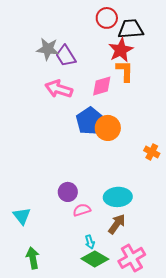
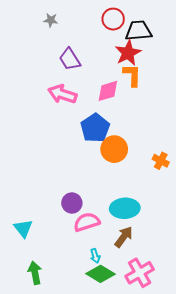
gray star: (48, 49) -> (51, 20), moved, size x0.6
orange circle: (108, 128) -> (114, 149), moved
pink semicircle: (82, 210) -> (87, 222), size x1.4

